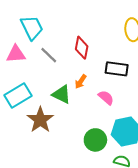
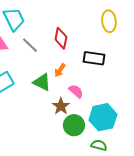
pink semicircle: (106, 98) -> (76, 91), moved
brown star: (40, 120) -> (61, 106), moved, size x0.7

